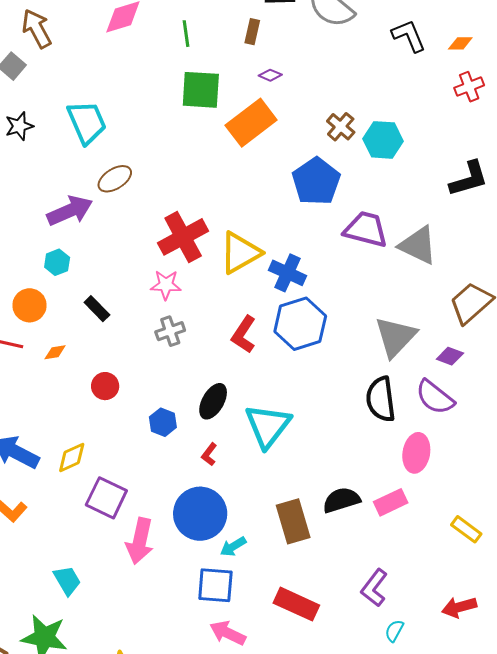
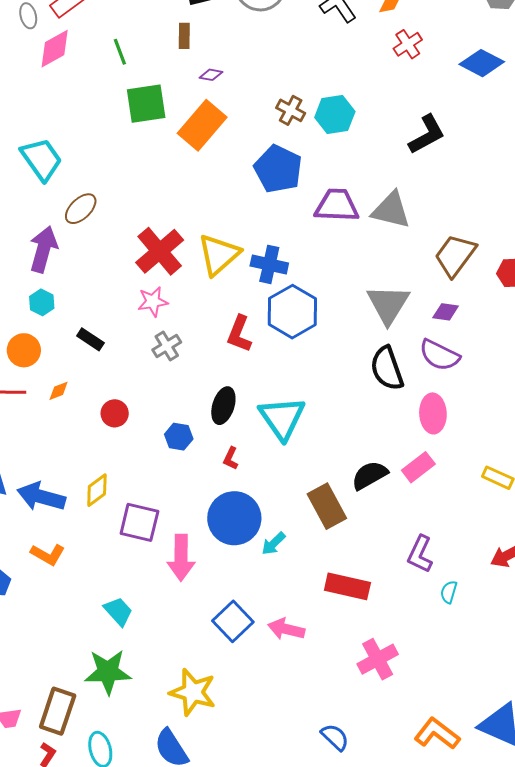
purple arrow: (70, 211) -> (43, 249), turned -39
blue square: (215, 585) -> (233, 621), moved, turned -36

